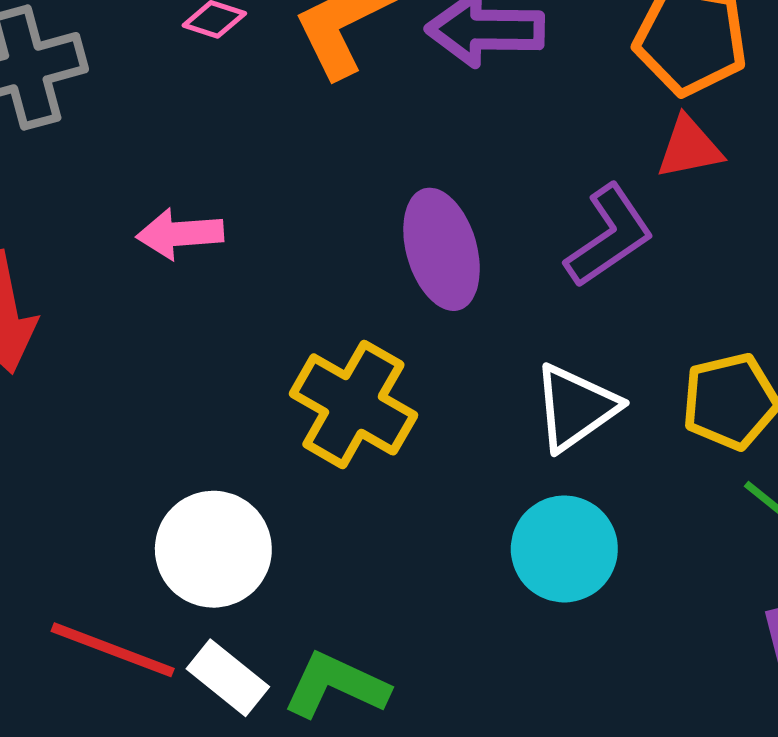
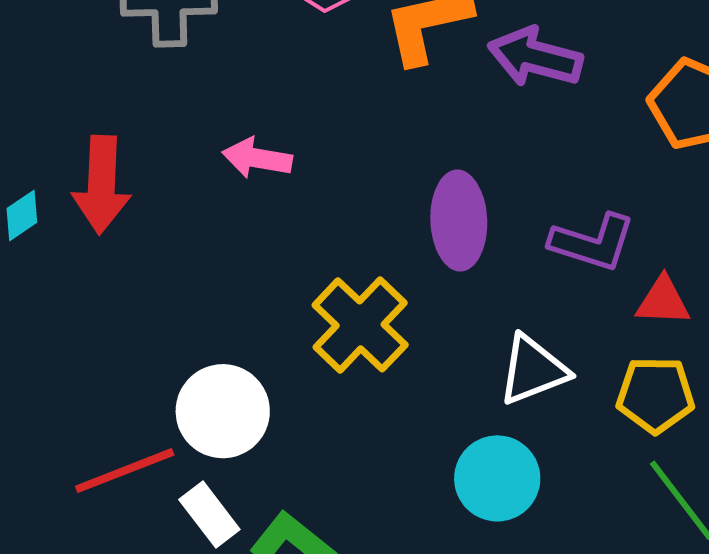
red triangle: (689, 148) -> (663, 301), moved
purple L-shape: (609, 236) -> (592, 242), turned 38
red line: (113, 650) -> (125, 471), turned -56

